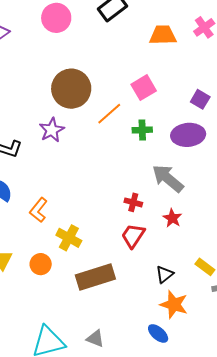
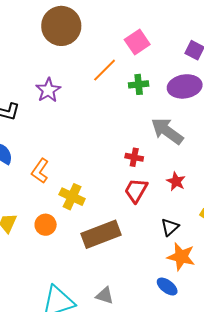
brown circle: (71, 89) -> (61, 26), moved
red star: (172, 218) -> (176, 181), moved

